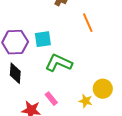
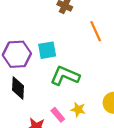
yellow star: (86, 101) -> (78, 110), moved

